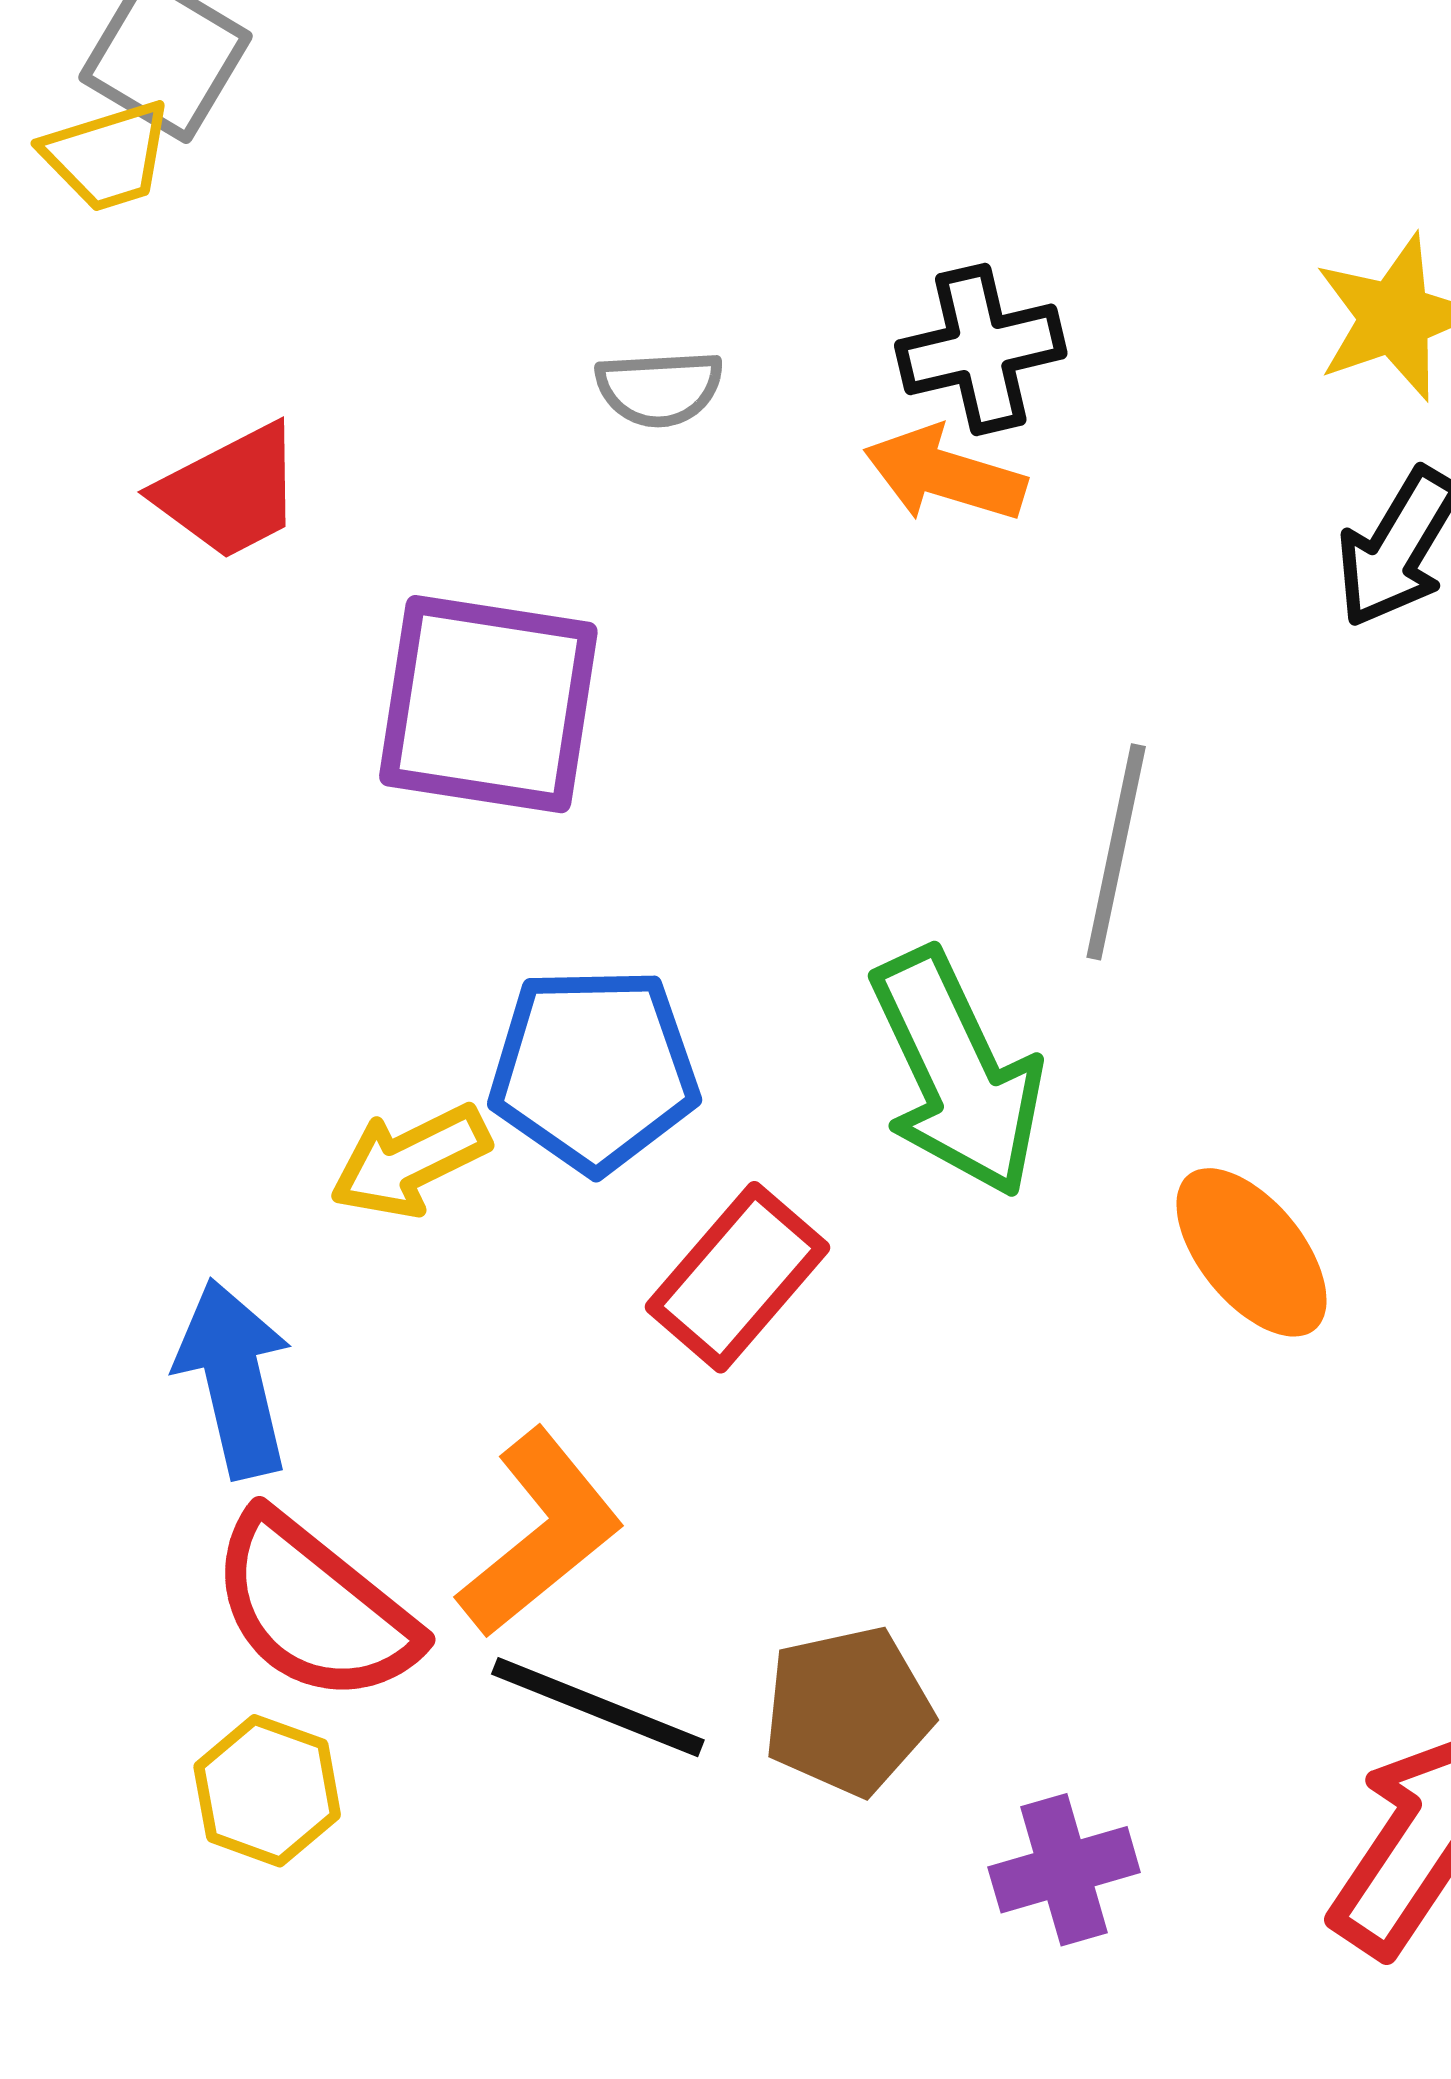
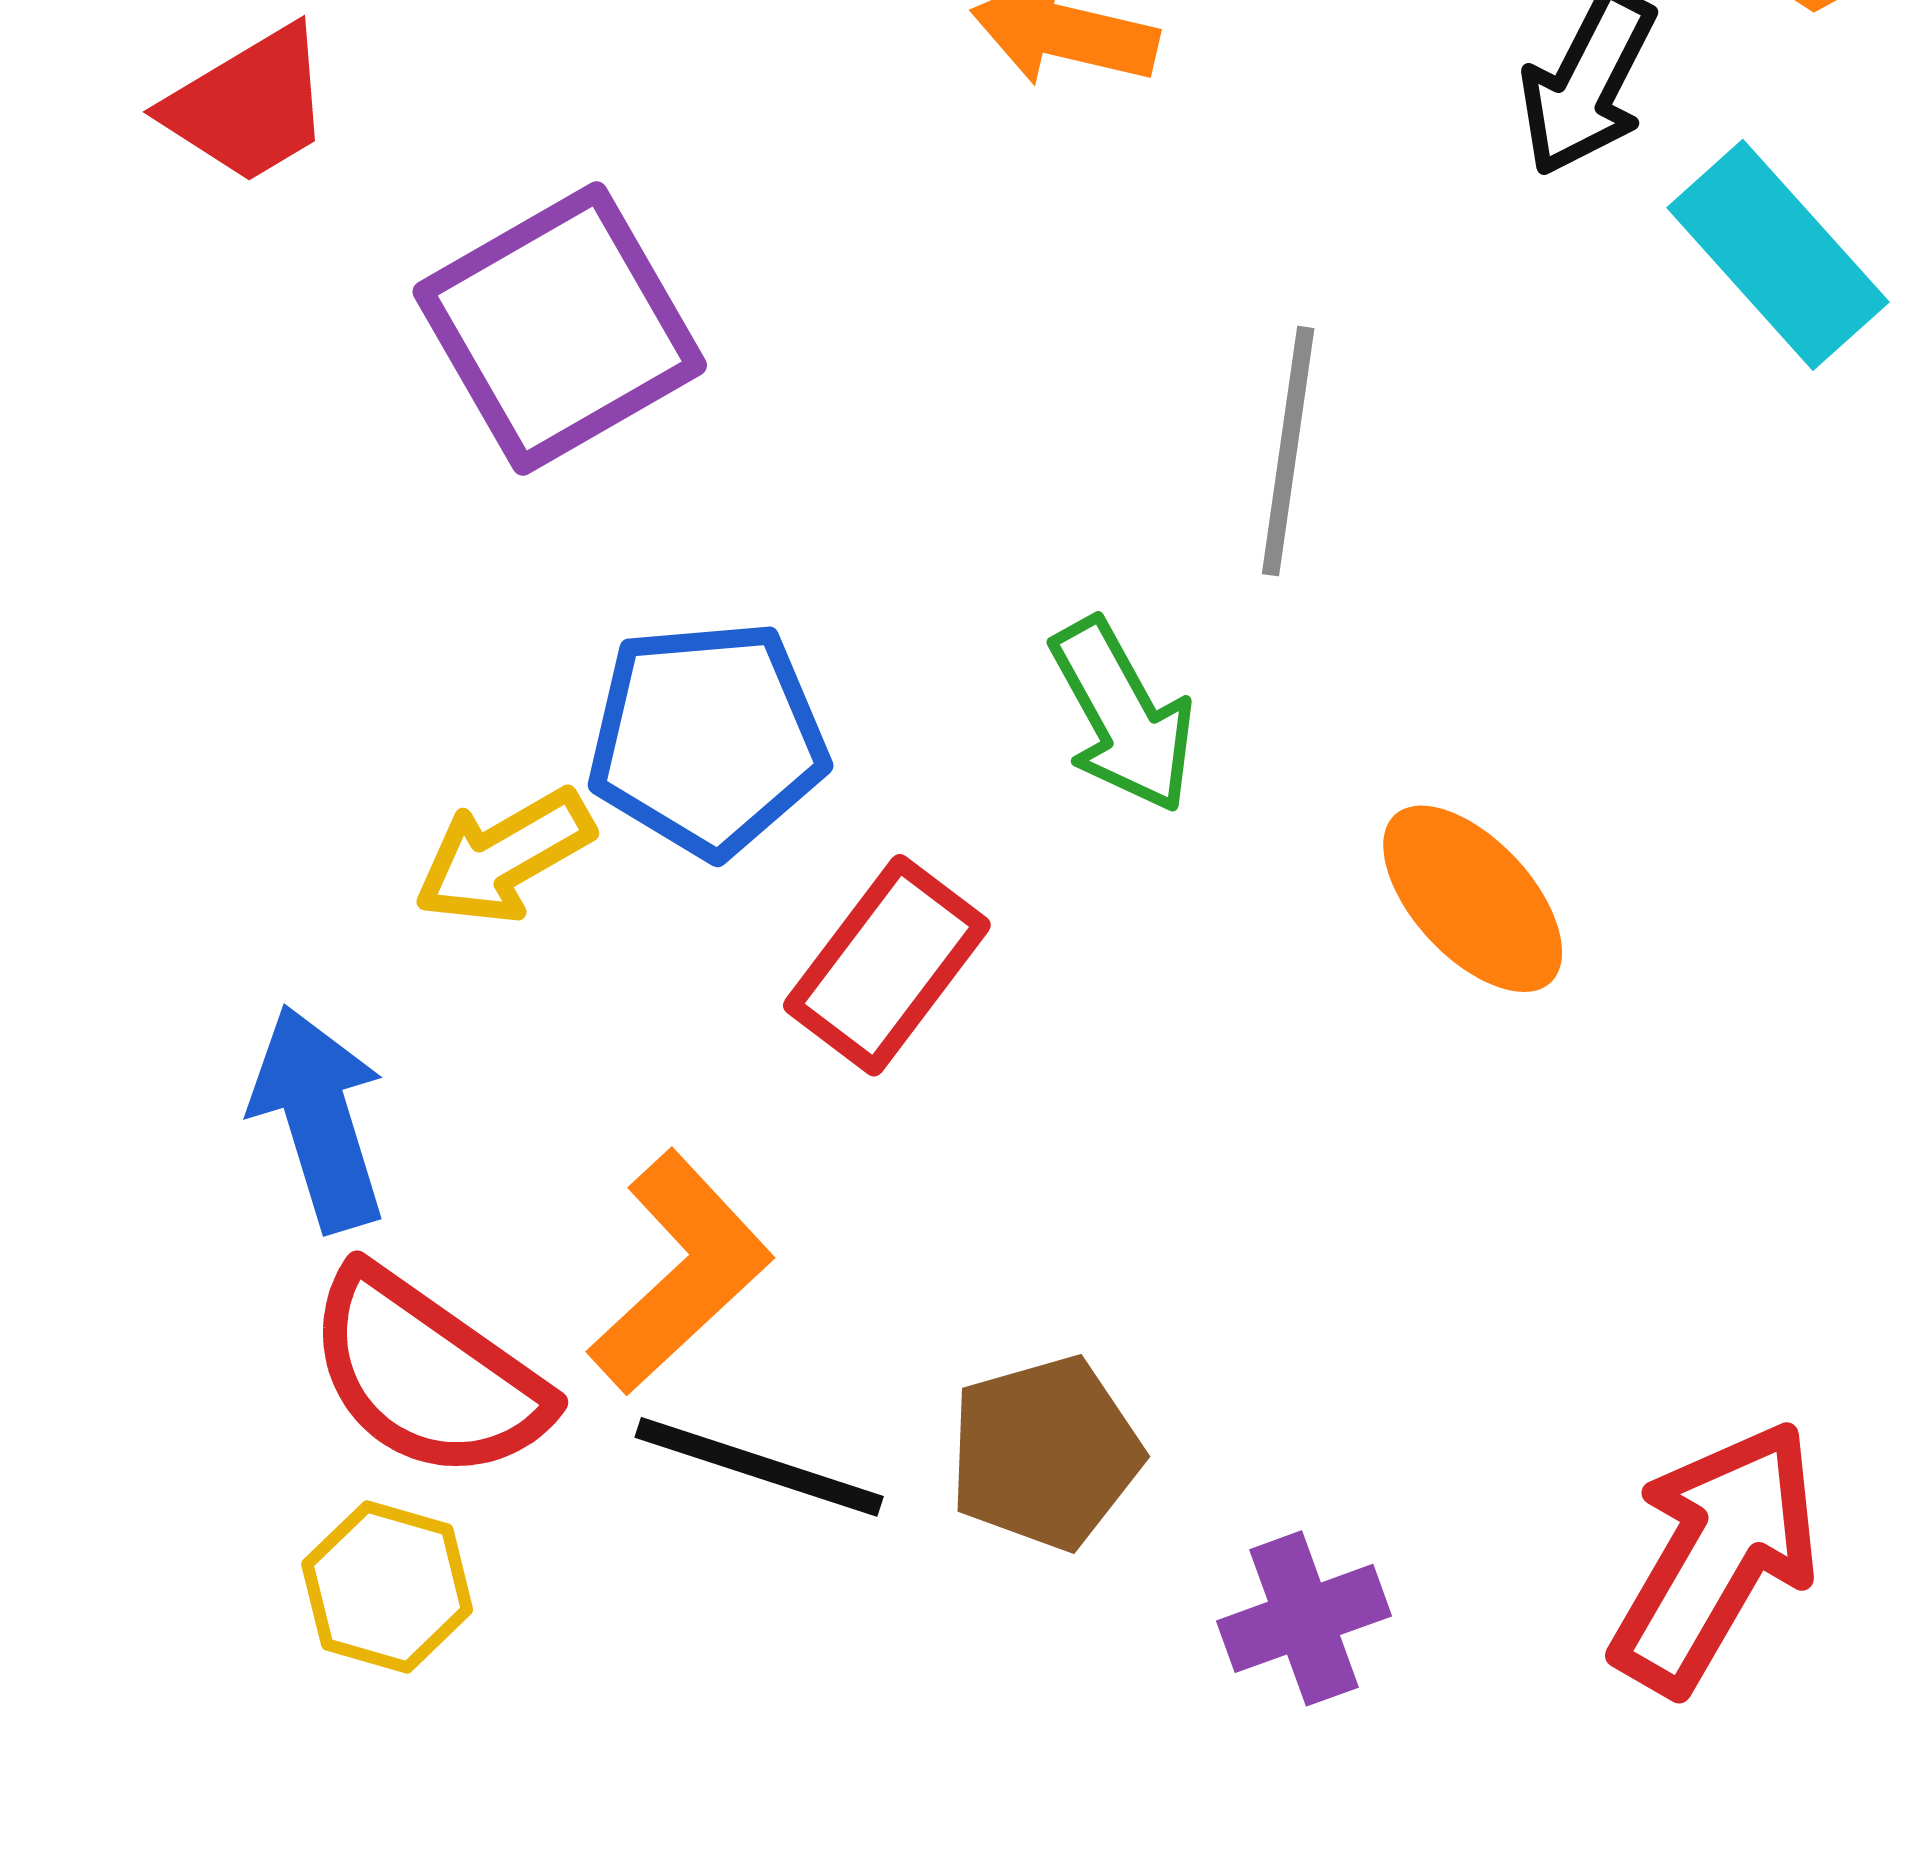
purple square: (488, 704) -> (560, 328), turned -35
green arrow: (957, 1073) -> (1123, 716), size x0.7

